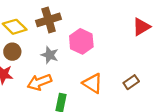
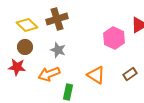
pink hexagon: (81, 41) -> (114, 38), moved

